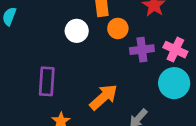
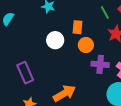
purple rectangle: (47, 81) -> (25, 73), turned -40

